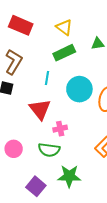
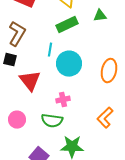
cyan circle: (79, 89) -> (69, 64), moved
red triangle: (40, 109) -> (30, 81), moved

